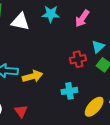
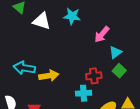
pink arrow: (82, 18) -> (102, 34), moved
red cross: (78, 59) -> (94, 76), moved

